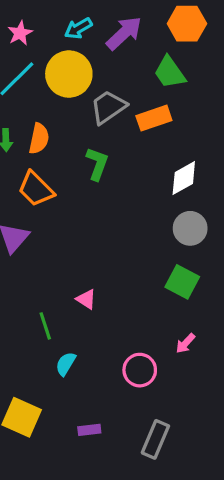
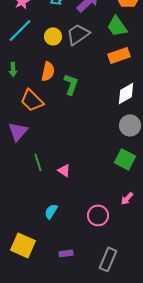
yellow circle: (69, 74) -> (53, 36), moved, size x0.6
gray trapezoid: (108, 107) -> (78, 34), moved
orange rectangle: (154, 118) -> (119, 55), moved
orange semicircle: (39, 139) -> (48, 71), moved
green line: (45, 326) -> (38, 162), moved

